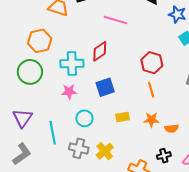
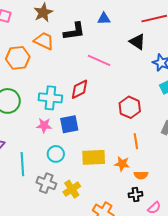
orange hexagon: (40, 41) -> (18, 58), moved
blue square: (105, 87) -> (69, 124), moved
orange line: (151, 90) -> (136, 141), moved
yellow rectangle: (122, 117) -> (94, 157), size x1.6
black cross: (164, 156) -> (136, 195), moved

